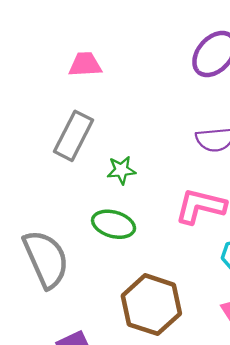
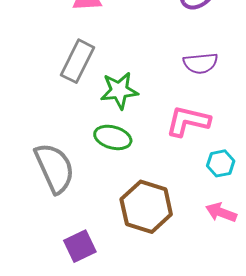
green star: (121, 170) -> (119, 91), size x1.5

